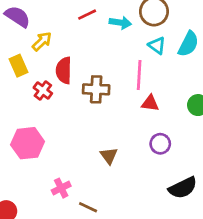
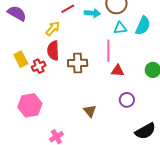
yellow arrow: (42, 41) -> (53, 28), moved
cyan triangle: (157, 45) -> (120, 28), turned -40
yellow rectangle: (18, 66) -> (21, 59), moved
red cross: (43, 91) -> (39, 66), turned 32

